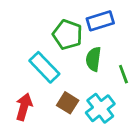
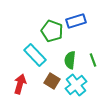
green semicircle: (93, 59) -> (70, 60), moved

